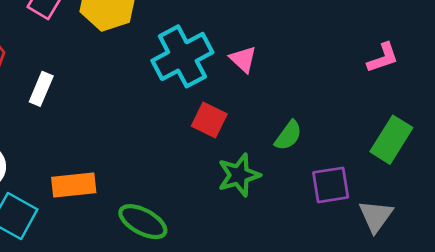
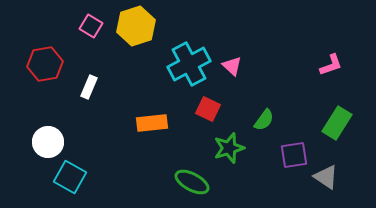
orange rectangle: (74, 185) -> (152, 123), moved
gray triangle: (376, 216) -> (326, 177), turned -32
green ellipse: (143, 222) -> (192, 182), moved

